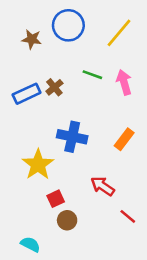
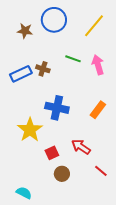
brown cross: (54, 87) -> (43, 69), turned -32
red square: (56, 199) -> (52, 153), moved
brown circle: (67, 220) -> (62, 174), moved

